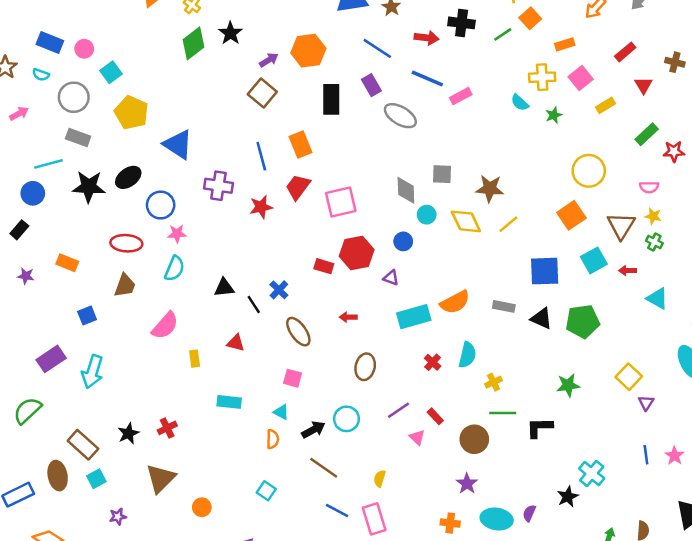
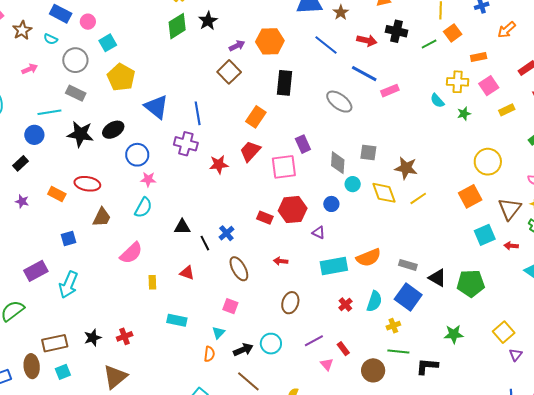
purple rectangle: (371, 85) -> (303, 144), moved
orange rectangle: (301, 145) -> (256, 117), turned 50
blue line: (261, 156) -> (198, 113), moved
red ellipse: (126, 243) -> (87, 184), moved
blue square: (545, 271) -> (408, 297), moved, turned 32
cyan triangle: (281, 412) -> (218, 333), turned 40
brown rectangle: (83, 445) -> (55, 343), turned -60

